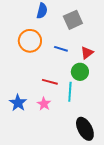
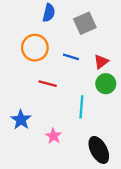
green circle: (80, 72) -> (106, 84), moved
red line: (50, 82) -> (48, 84), moved
pink star: (44, 104) -> (53, 136), moved

